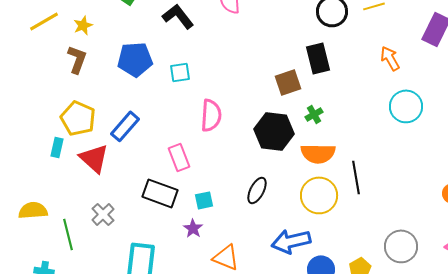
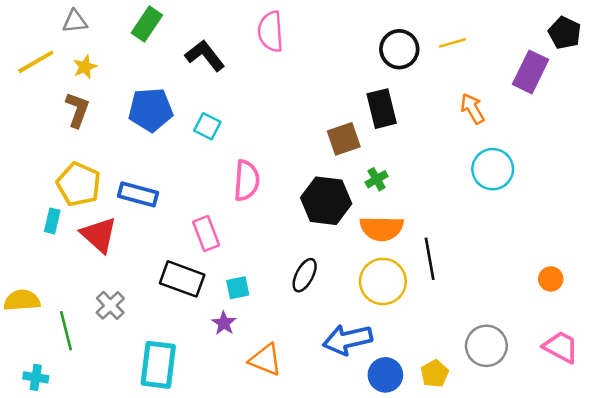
cyan square: (180, 72) -> (207, 126), turned 35
blue rectangle: (125, 126) -> (138, 194), turned 64

